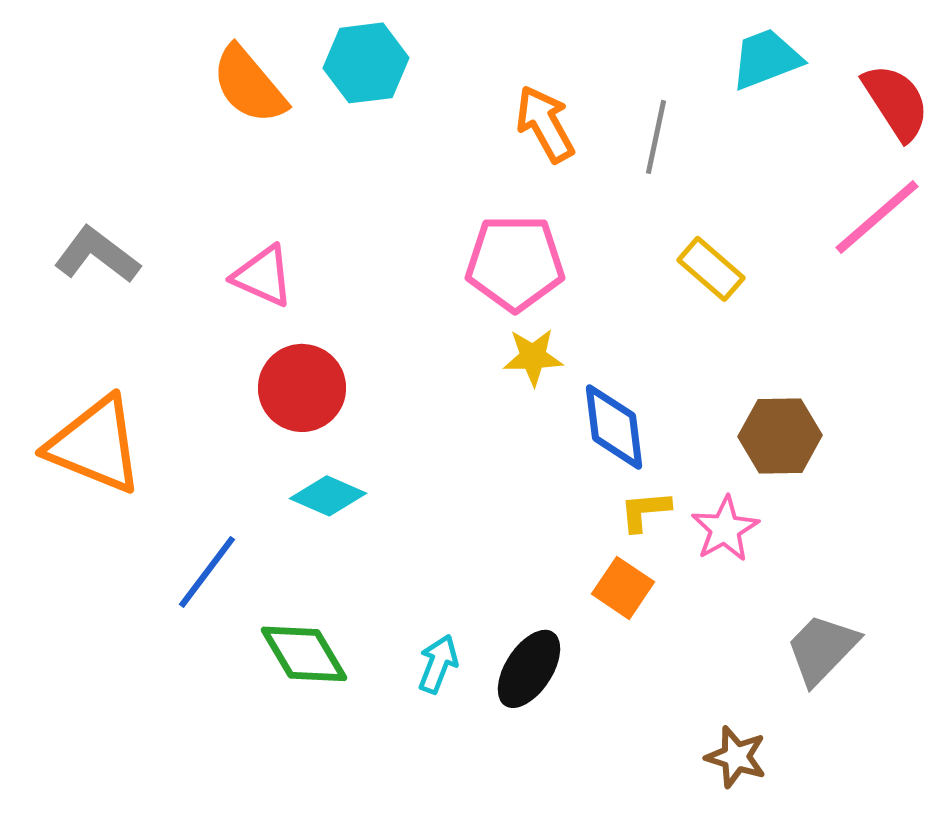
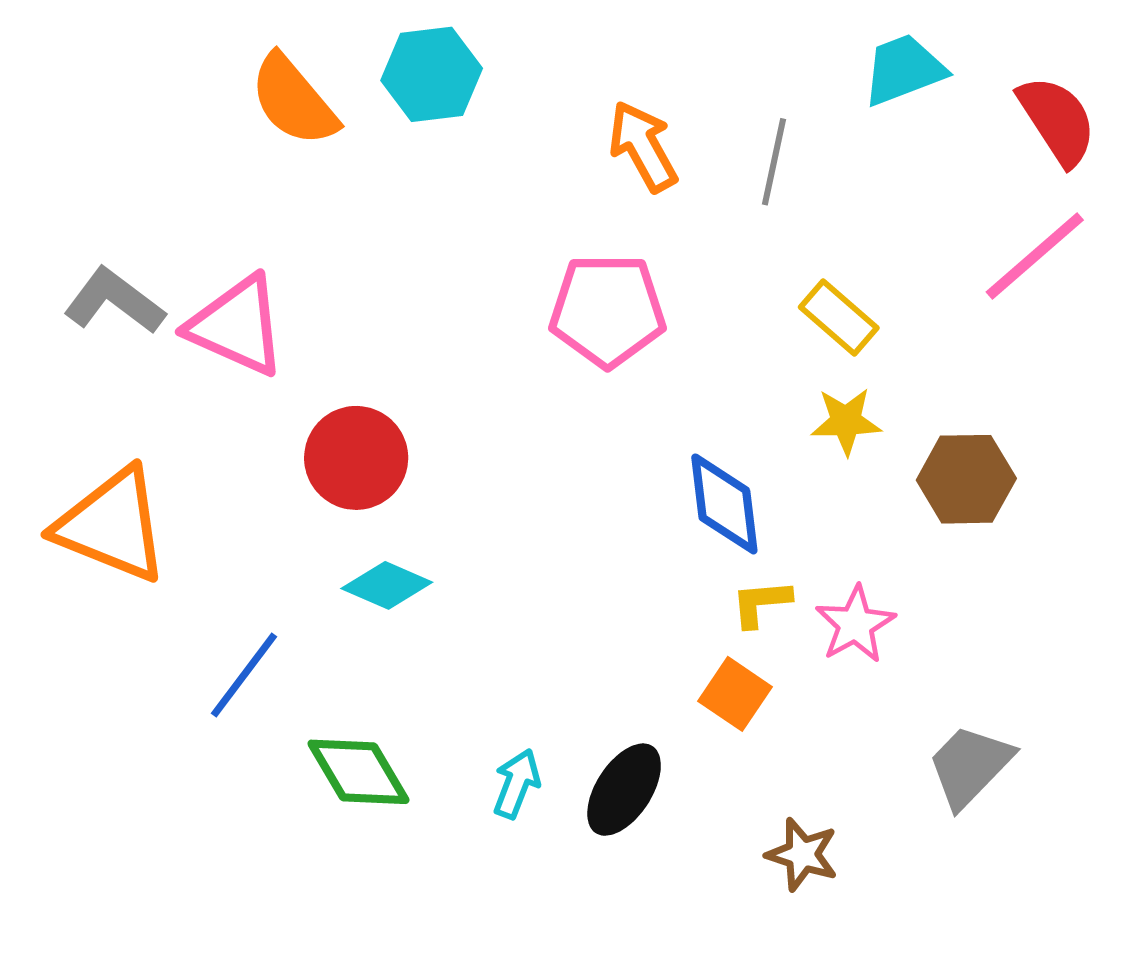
pink triangle: (263, 276) -> (237, 326), moved, size x1.4
yellow star: (533, 357) -> (846, 421), moved
brown hexagon: (780, 436) -> (966, 479), moved
brown star: (736, 757) -> (802, 854), moved

